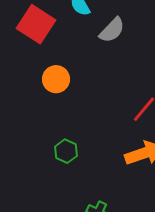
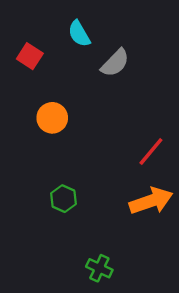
red square: (36, 24) -> (30, 56), size x0.6

